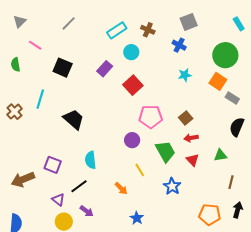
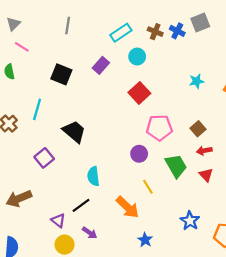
gray line: (69, 23) -> (68, 26), turned -35
pink line: (35, 45) -> (22, 47), moved
blue cross: (179, 45) -> (177, 31), moved
purple rectangle: (105, 69) -> (101, 65), moved
purple square: (53, 165) -> (44, 158), moved, turned 30
blue star: (172, 186) -> (190, 221), moved
orange arrow: (121, 188) -> (128, 207), size x1.6

